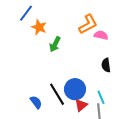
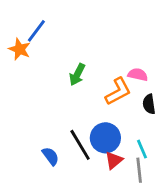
orange L-shape: (88, 24) -> (118, 91), moved
orange star: (39, 27) -> (20, 49), moved
pink semicircle: (101, 35) -> (138, 75), moved

